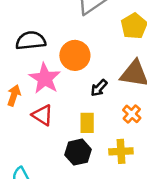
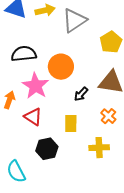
black hexagon: (78, 152) -> (47, 149), moved

